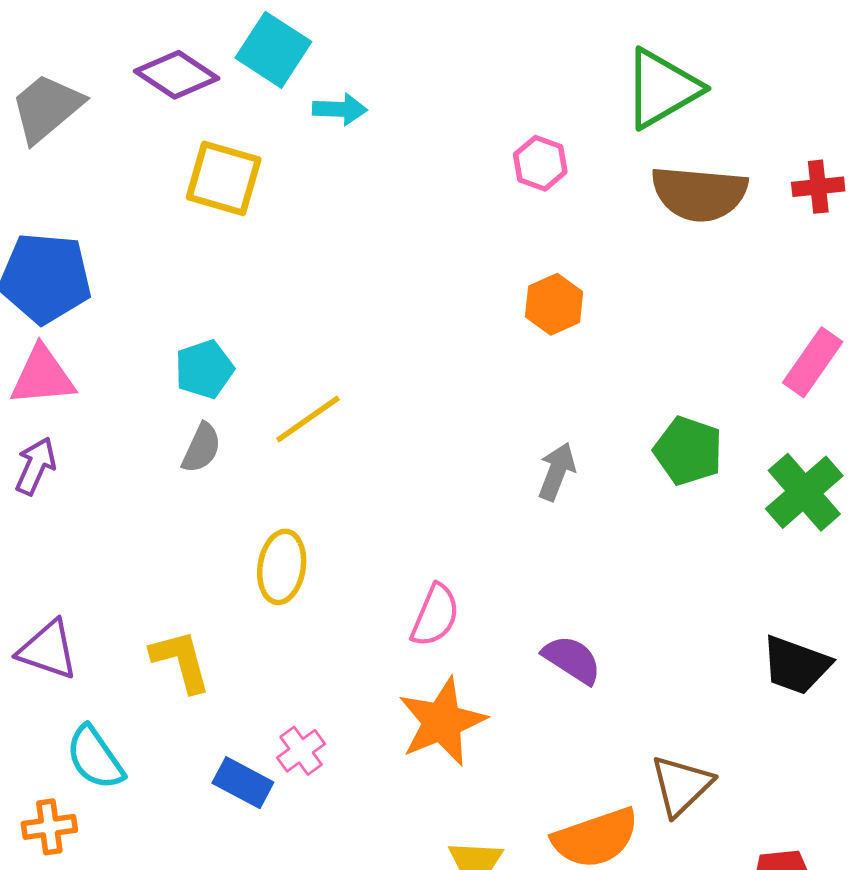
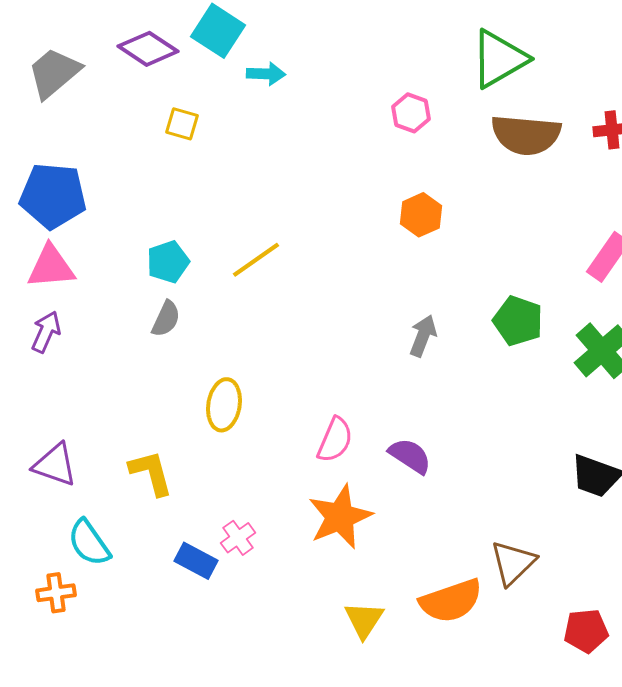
yellow square: (224, 178) -> (182, 124), size x0.6
yellow line: (308, 419) -> (256, 260), moved
purple semicircle: (572, 660) -> (410, 456), moved

